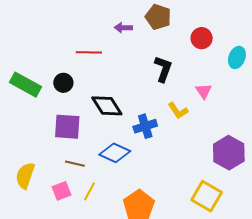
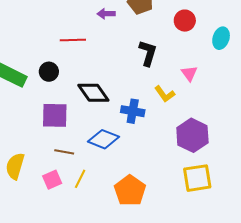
blue cross: (145, 126) -> (133, 111), turned 30
purple hexagon: (229, 153) -> (192, 135), moved
yellow square: (207, 196) -> (197, 178), turned -36

